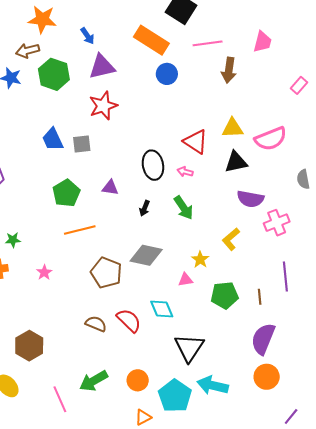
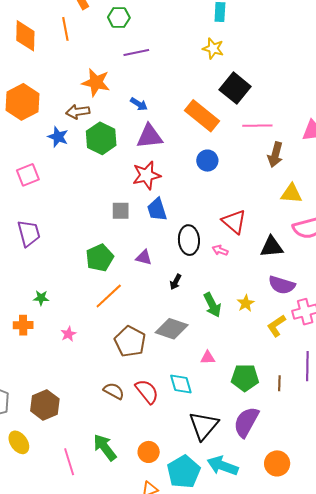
blue arrow: (87, 36) -> (139, 104), turned -30
blue circle: (167, 74) -> (207, 161), moved
yellow triangle: (233, 128) -> (291, 193), moved
blue trapezoid: (53, 139) -> (157, 210), moved
green arrow: (184, 208) -> (212, 305), moved
orange line: (80, 230) -> (109, 296), turned -36
yellow L-shape: (231, 239) -> (276, 326), moved
yellow star: (200, 260) -> (246, 303), moved
purple semicircle: (263, 339) -> (246, 422), moved
green arrow: (94, 381) -> (105, 447), turned 76

